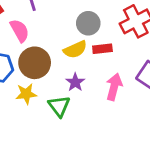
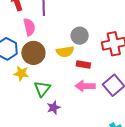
red rectangle: (102, 49) -> (83, 64), moved
purple star: (75, 82) -> (54, 108), moved
pink arrow: (114, 87) -> (85, 86), turned -120

